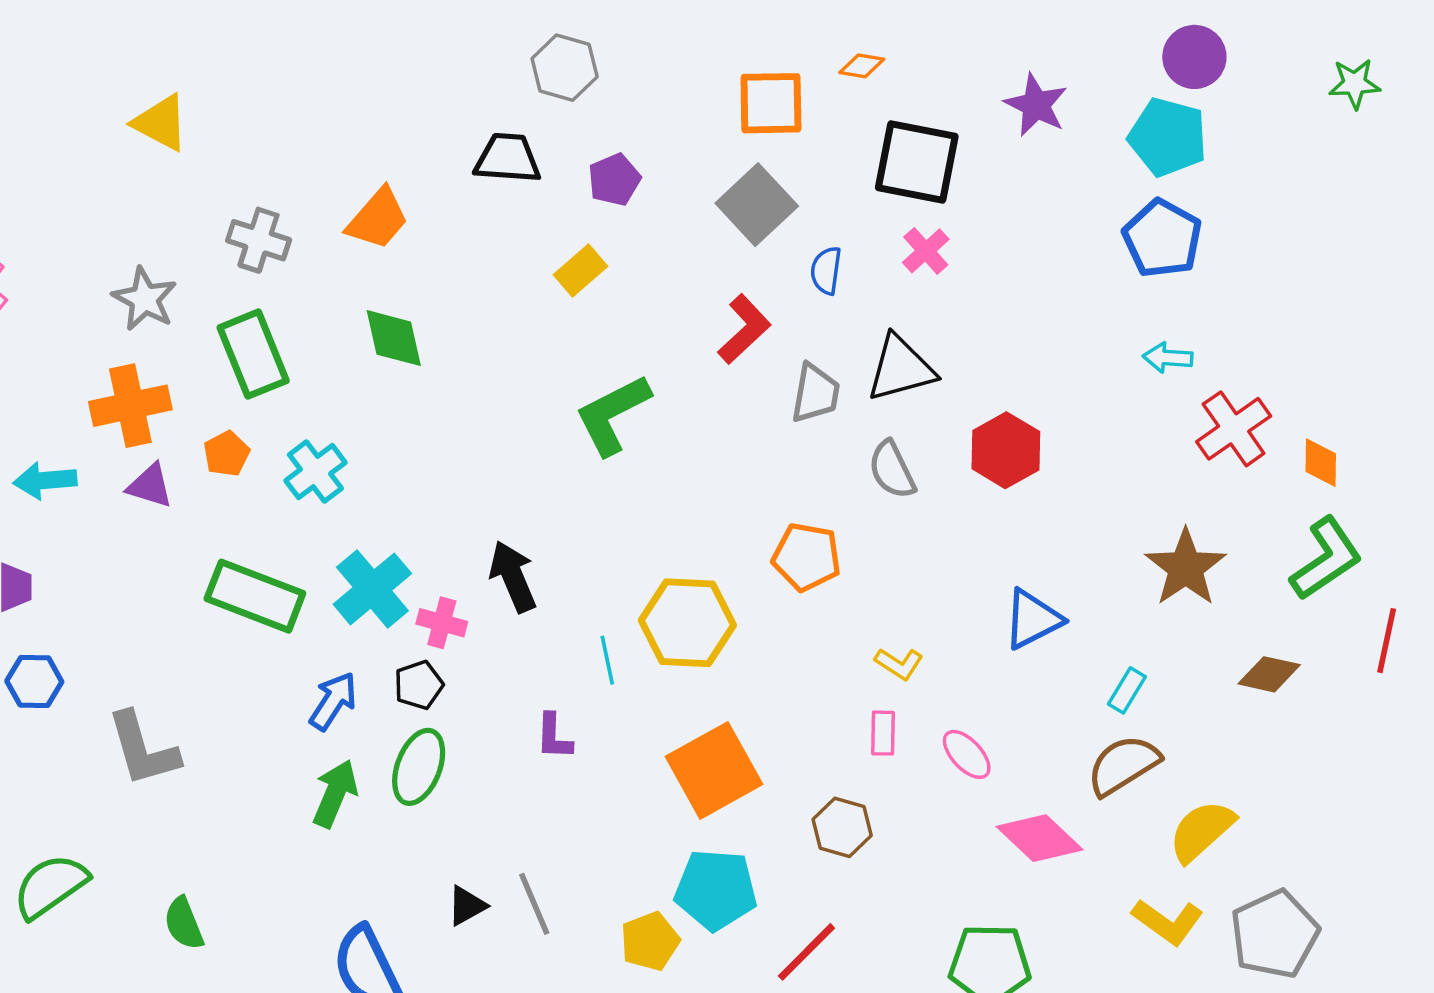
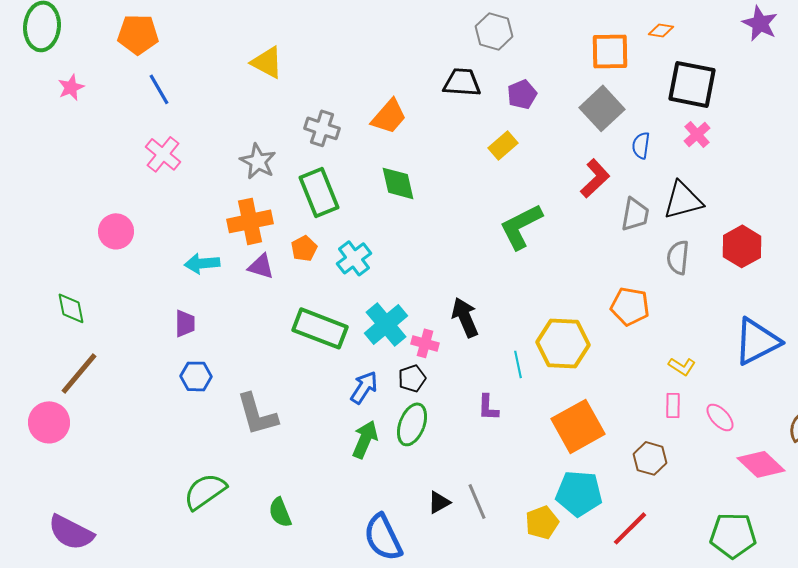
purple star: (1036, 105) -> (760, 23), moved
gray semicircle: (892, 470) -> (678, 257), turned 32
blue triangle: (1033, 619) -> (757, 341), size x1.4

